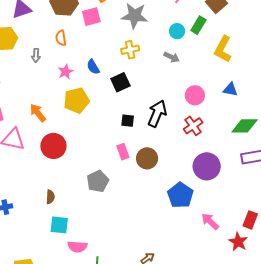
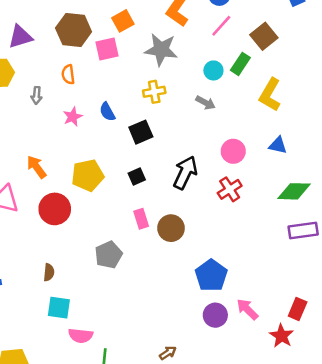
yellow pentagon: (77, 100) -> (88, 175), moved
black square: (128, 121) -> (137, 176), moved, turned -32
purple circle: (207, 166) -> (215, 315), moved, size x0.7

